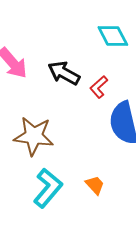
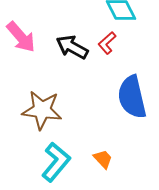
red L-shape: (99, 87) -> (107, 43), moved

